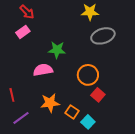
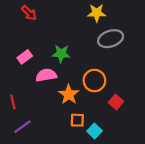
pink rectangle: (23, 32) -> (25, 57), moved
red square: (98, 95) -> (116, 102), moved
orange star: (50, 103) -> (69, 94), moved, turned -30
orange square: (72, 112) -> (77, 120), turned -32

